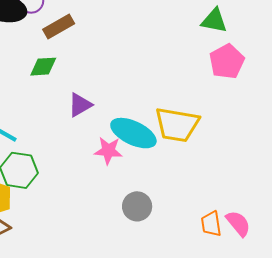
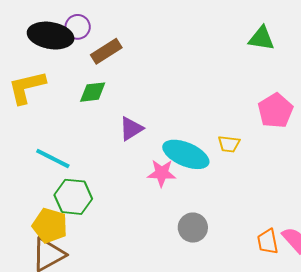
pink pentagon: (227, 61) -> (275, 111), moved
yellow trapezoid: (177, 125) -> (229, 144), size x0.5

